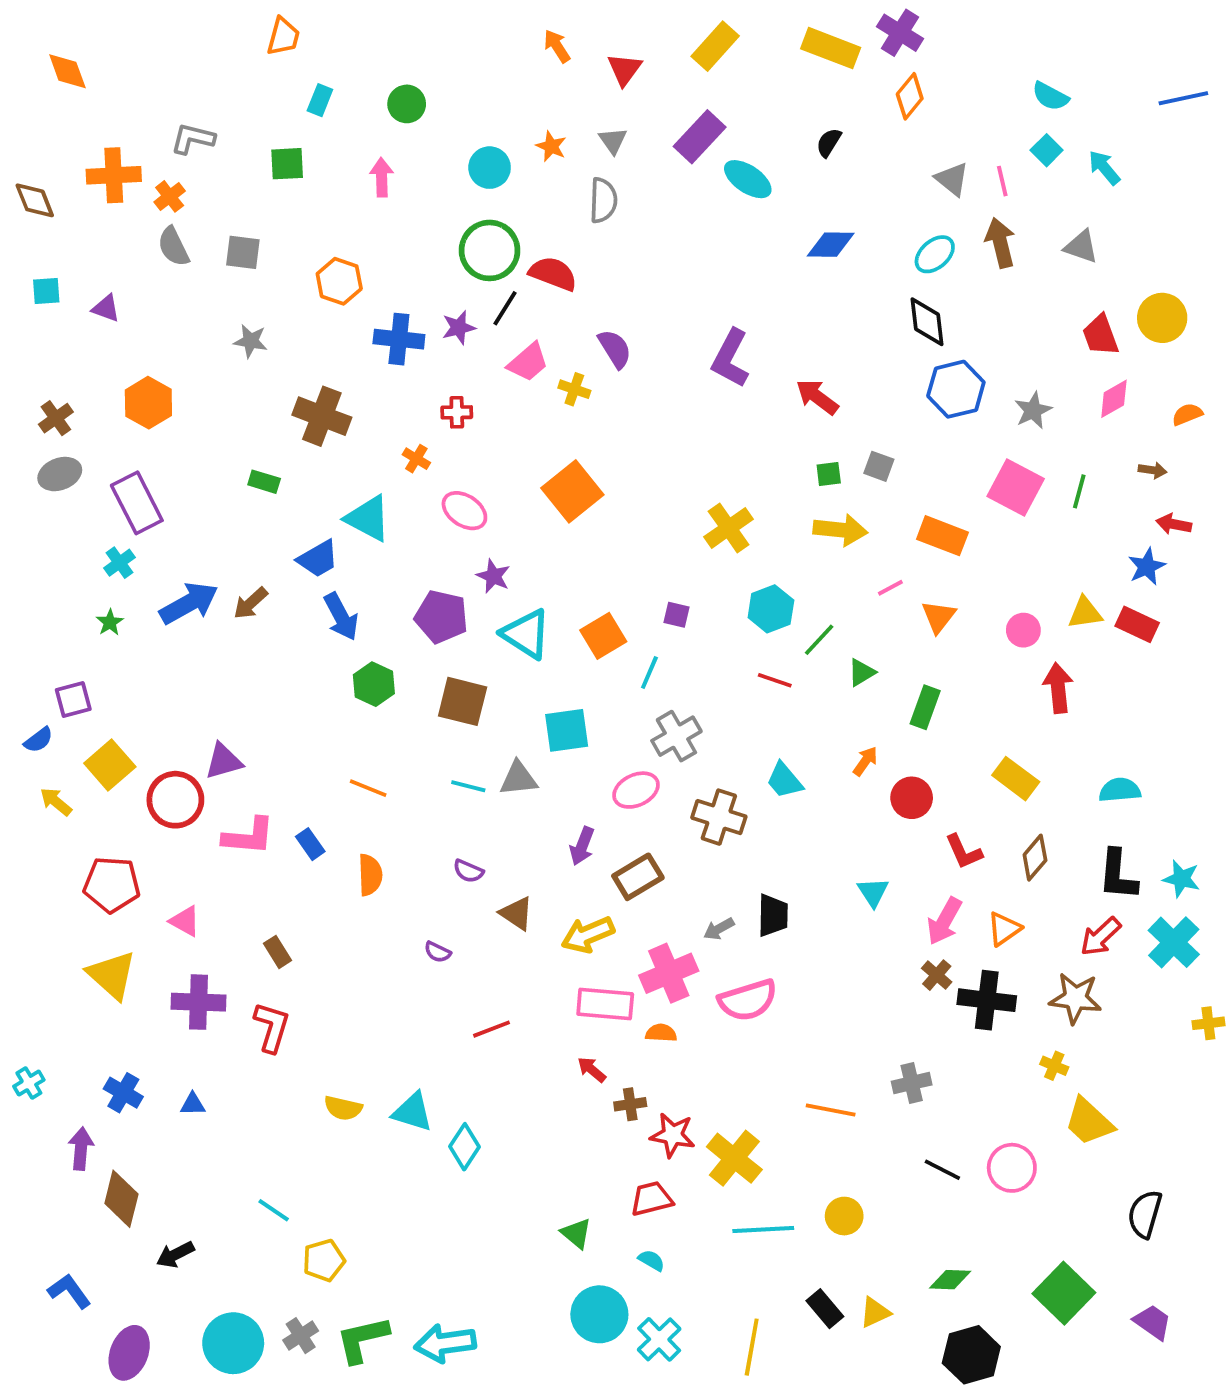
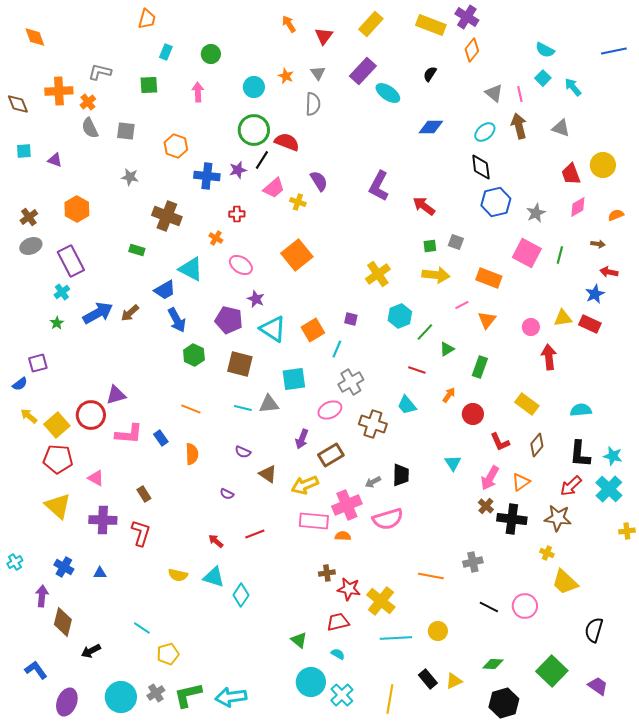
red line: (775, 680) -> (417, 370), moved
yellow square: (110, 765) -> (57, 425), moved
red arrow: (592, 1070) -> (216, 541), moved

